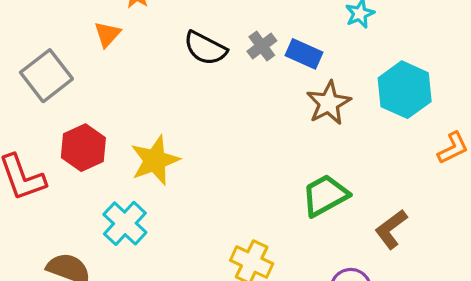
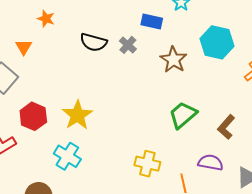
orange triangle: (107, 34) -> (24, 47), moved
gray cross: (262, 46) -> (128, 45), moved
blue rectangle: (304, 54) -> (152, 22), moved

